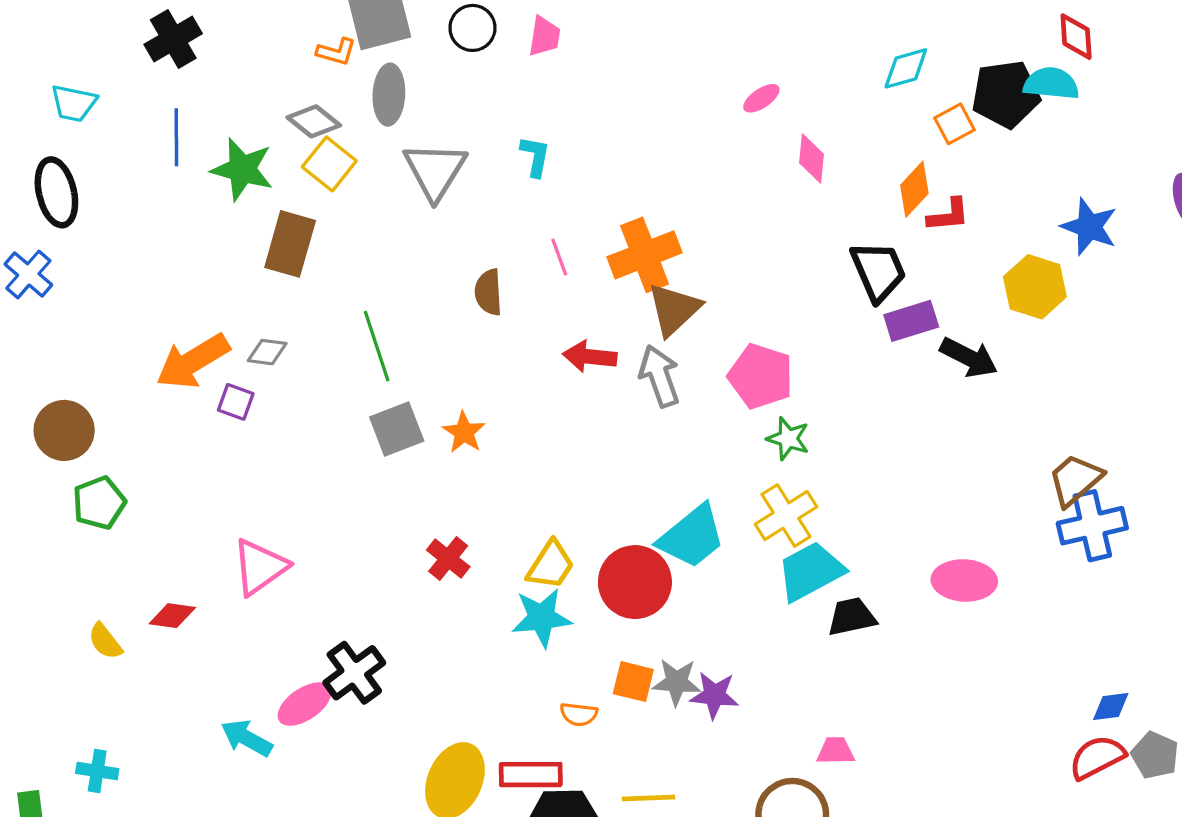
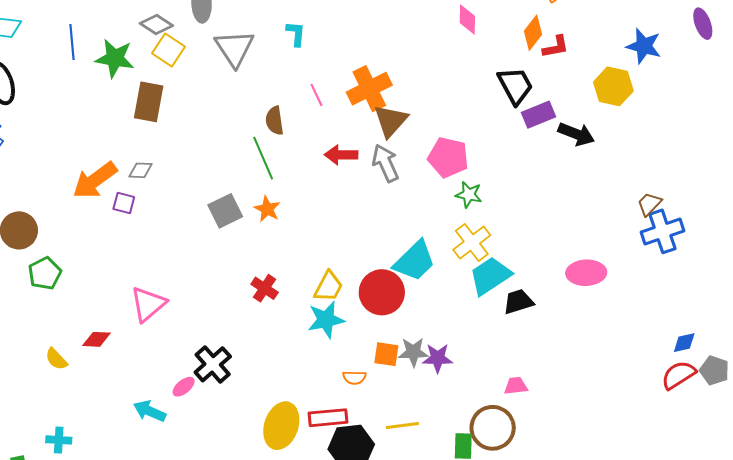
green line: (377, 346) -> (263, 158), moved
brown trapezoid: (1075, 480) -> (649, 204), size x0.7
pink ellipse: (305, 704) -> (184, 387), size x0.7

